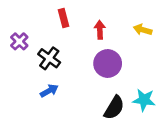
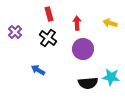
black cross: (49, 58) -> (48, 38), moved
blue arrow: (49, 91) -> (38, 70), turned -120
black semicircle: (114, 108) -> (88, 83), turned 54

